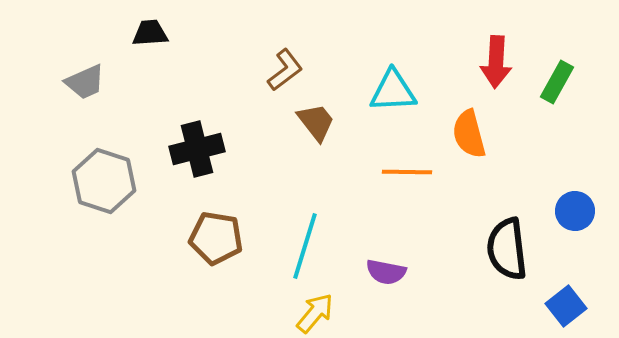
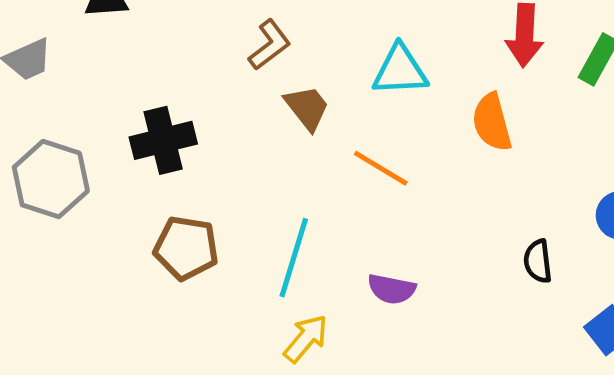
orange line: (407, 172) -> (381, 168), moved, turned 30
black semicircle: (507, 249) -> (538, 261), size x0.6

